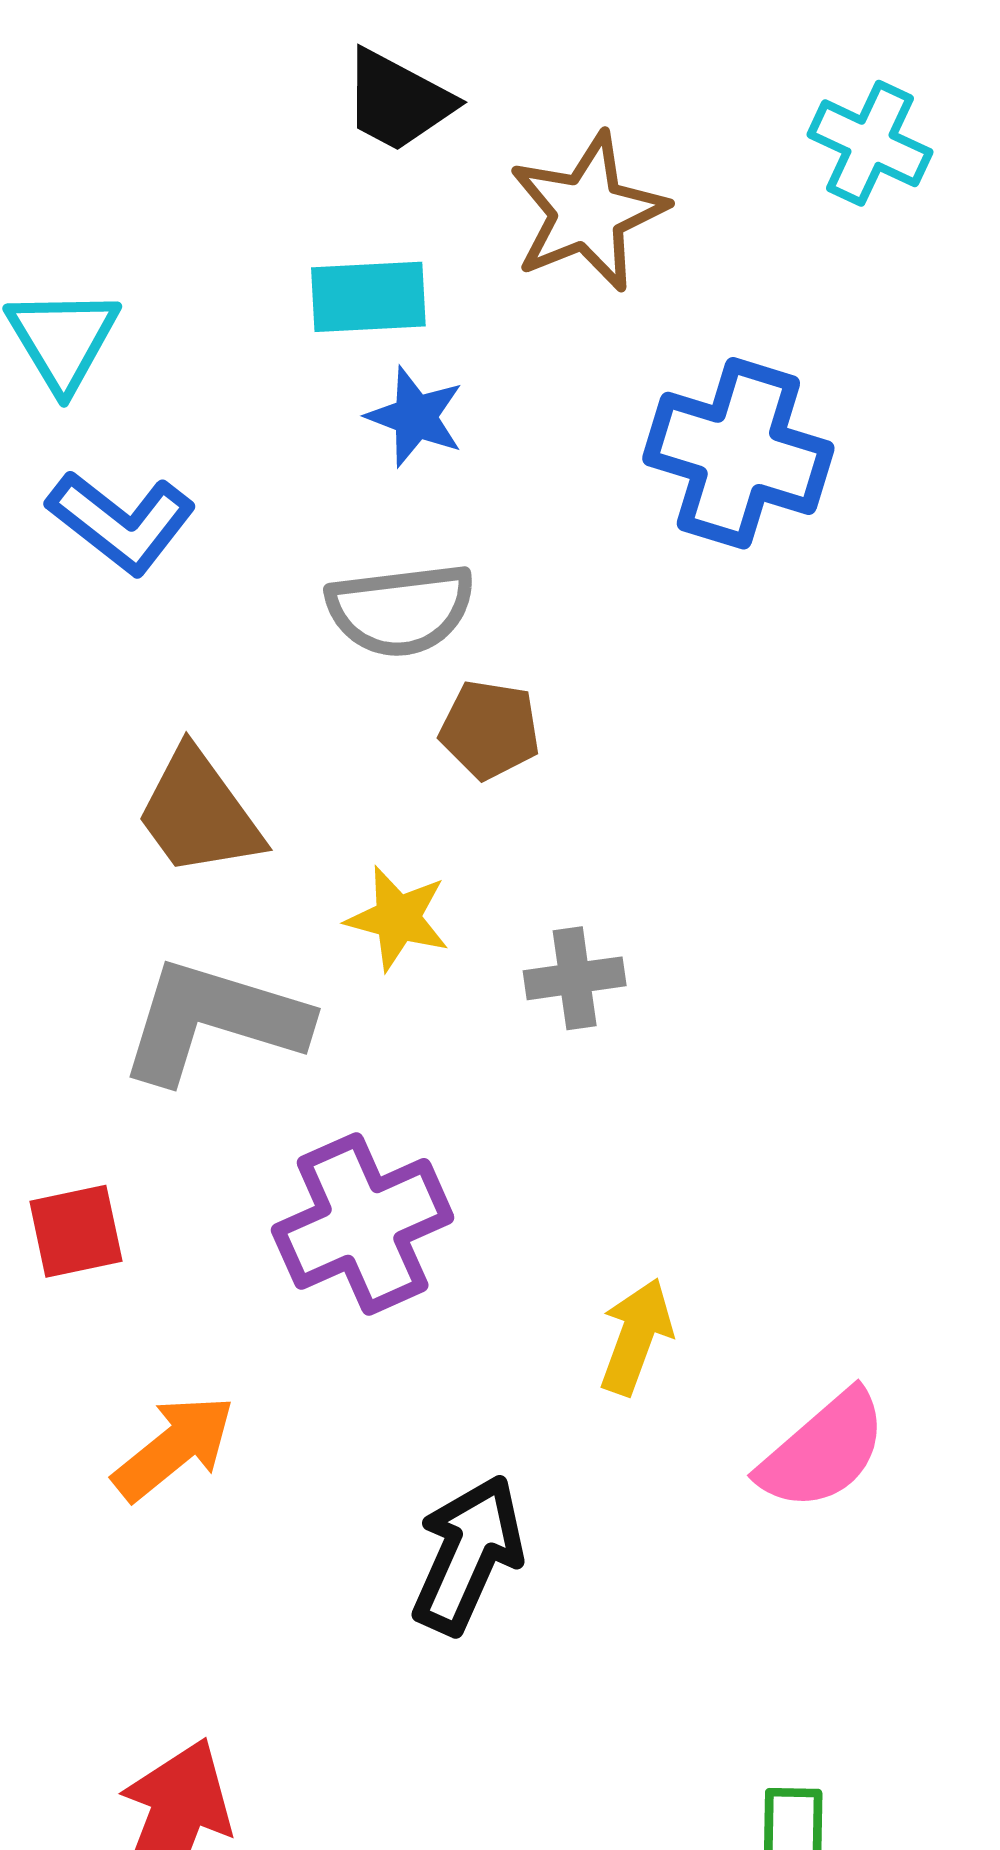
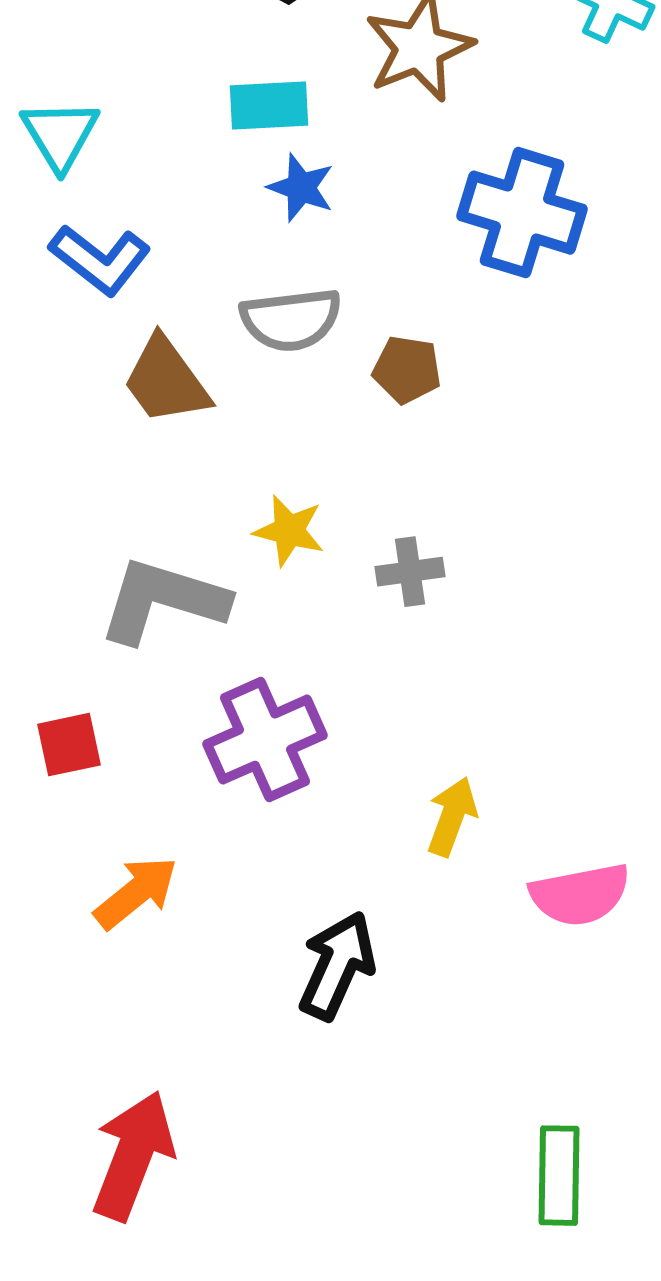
brown pentagon: (490, 730) -> (407, 370), moved
brown trapezoid: (199, 813) -> (166, 381), moved
pink semicircle: (823, 1451) -> (580, 895), turned 30

